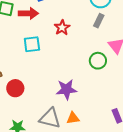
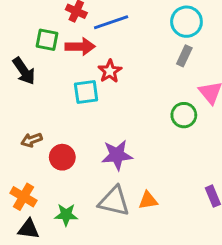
red star: (62, 28) -> (110, 71), moved
purple star: (66, 89) -> (117, 155), moved

